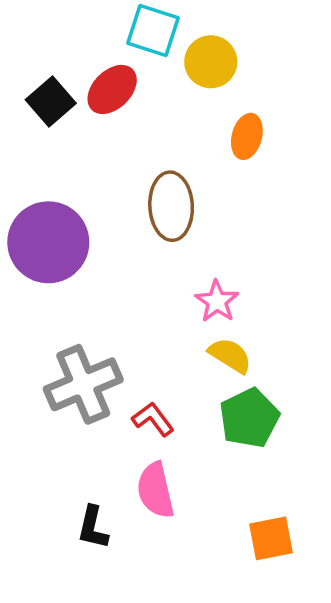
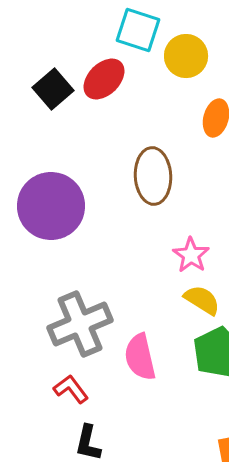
red L-shape: (153, 419) -> (71, 389), moved
pink semicircle: (155, 490) -> (140, 357), moved

